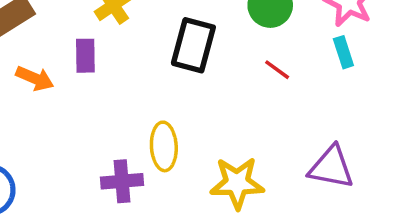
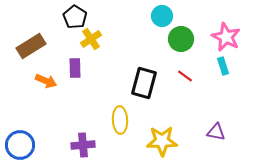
black rectangle: (193, 45) -> (144, 83), moved
purple triangle: (331, 167) -> (216, 132), size x0.7
purple cross: (122, 181) -> (83, 145), moved

